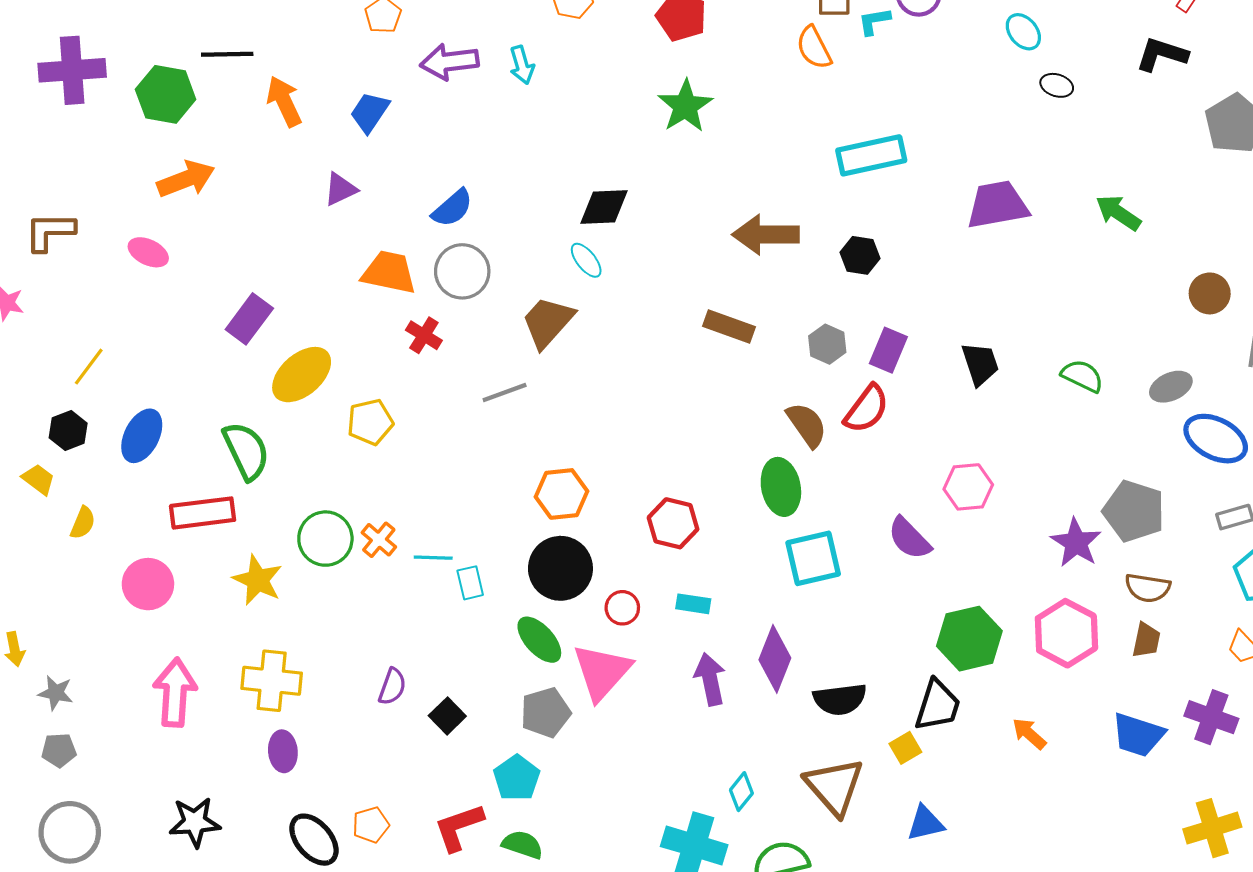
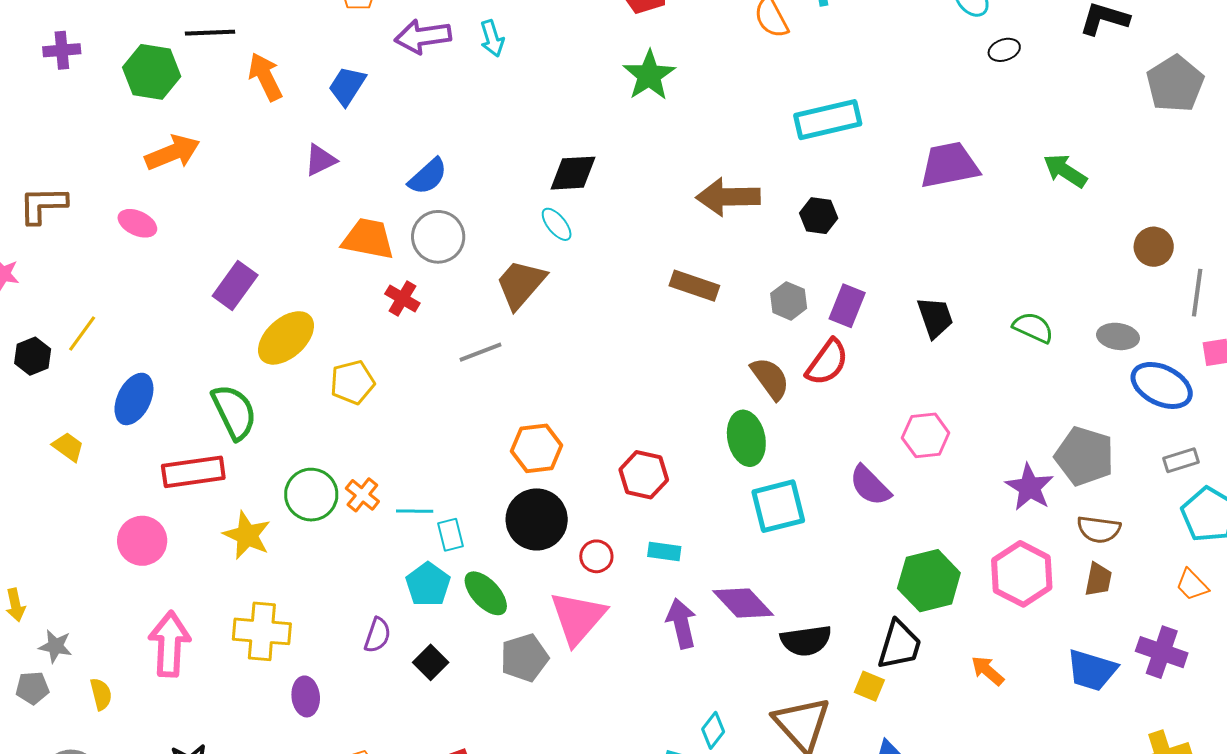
purple cross: (72, 70) -> (62, 50), size x0.6
black ellipse: (1057, 85) -> (1004, 50), turned -36
gray ellipse: (1171, 387) -> (1118, 336), turned 33
black hexagon: (68, 431) -> (33, 356), moved
yellow trapezoid: (38, 479) -> (68, 447), moved
yellow semicircle: (83, 523) -> (101, 694), moved, turned -36
green ellipse: (539, 640) -> (486, 593), moved
purple diamond: (775, 659) -> (743, 603), turned -64
yellow square: (905, 748) -> (869, 686), turned -36
gray pentagon: (59, 750) -> (32, 688), moved
purple ellipse: (283, 751) -> (306, 696), moved
cyan pentagon: (517, 778) -> (428, 584), moved

